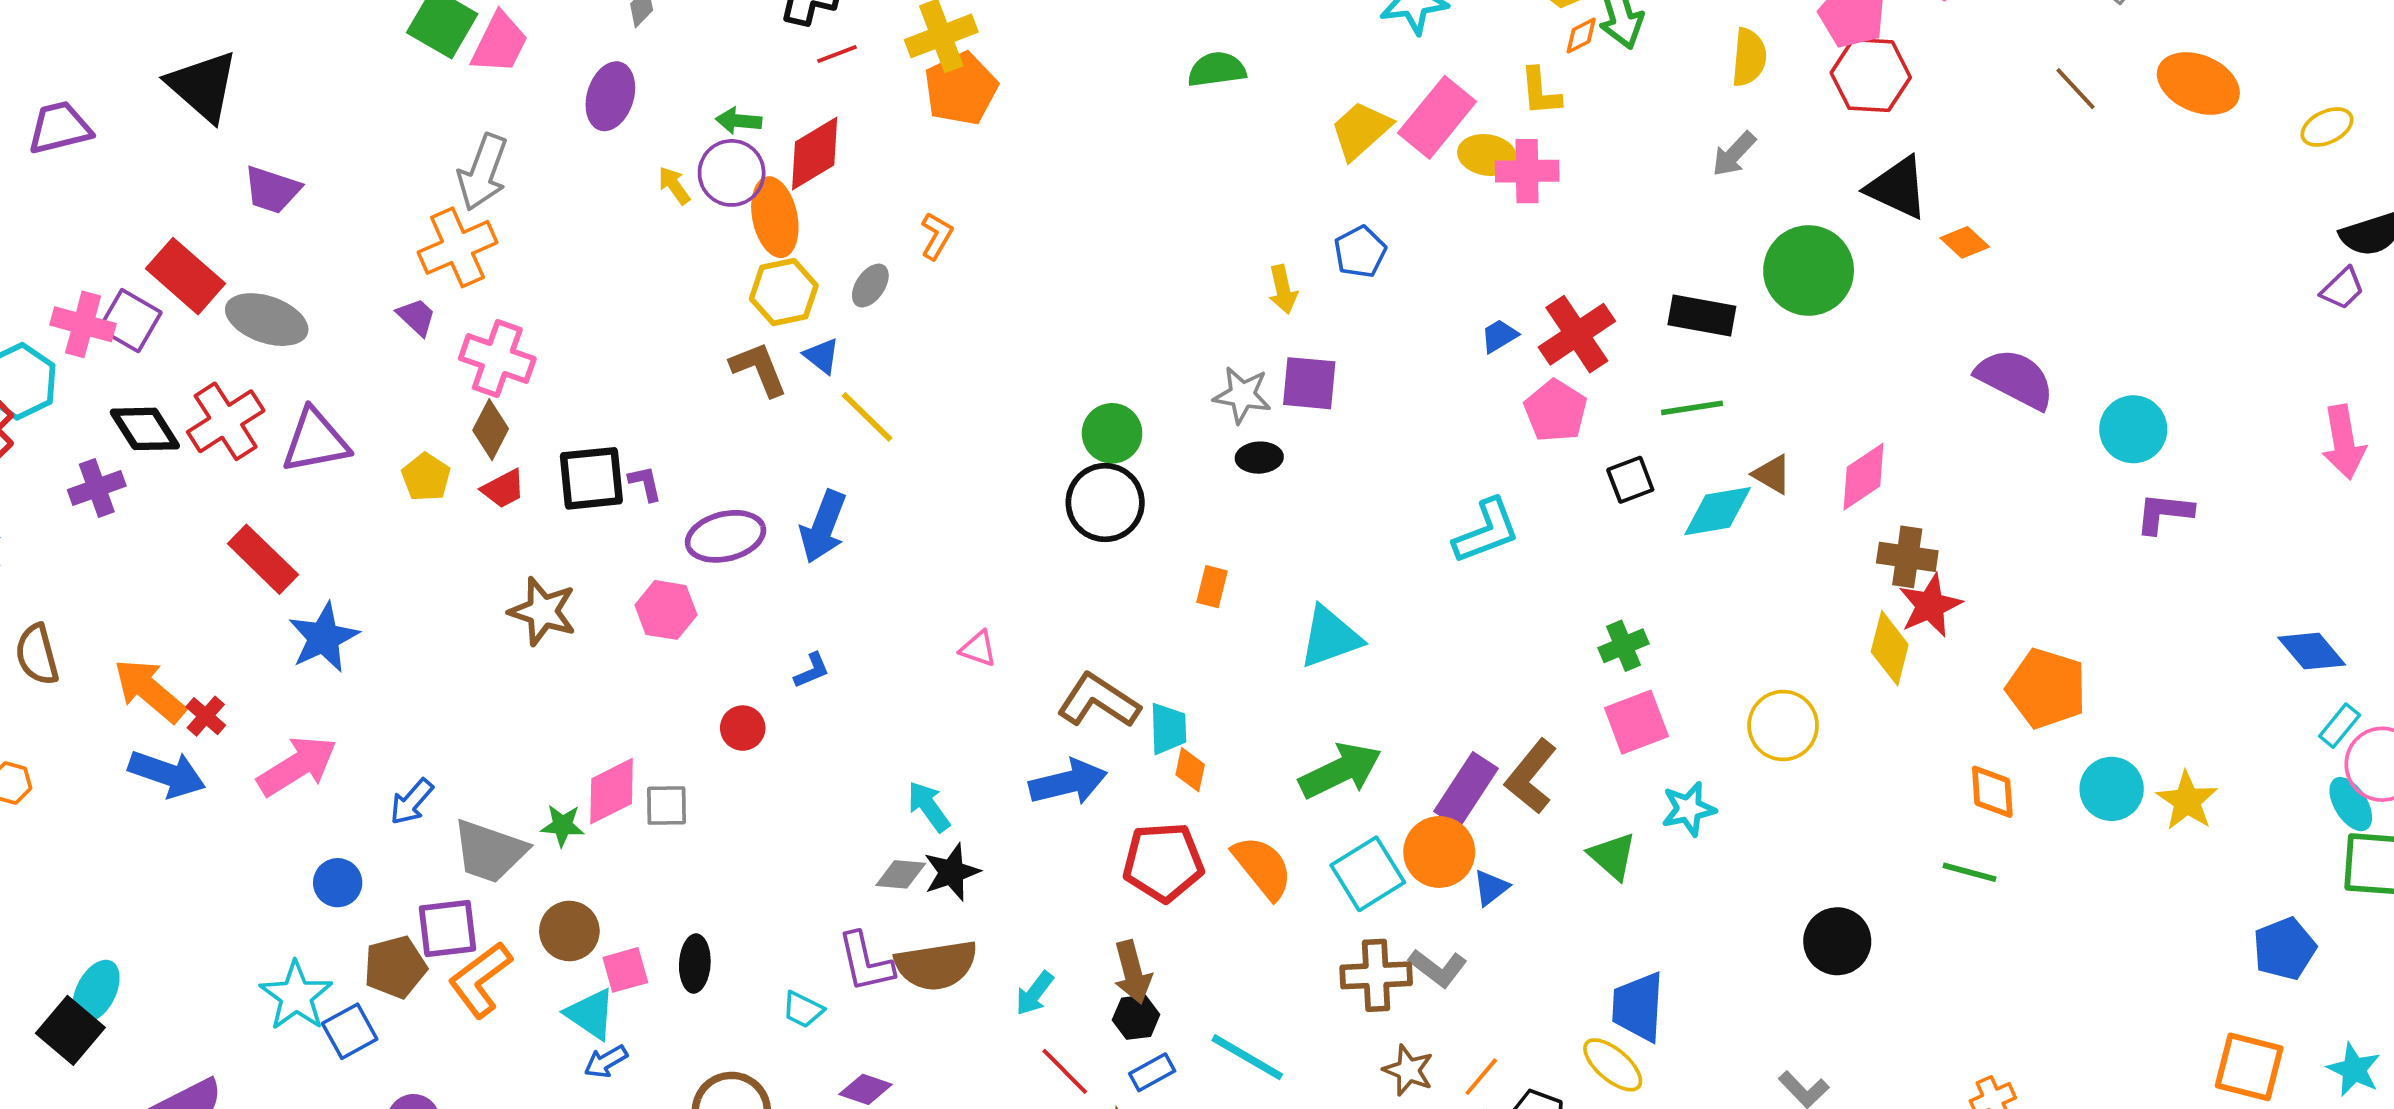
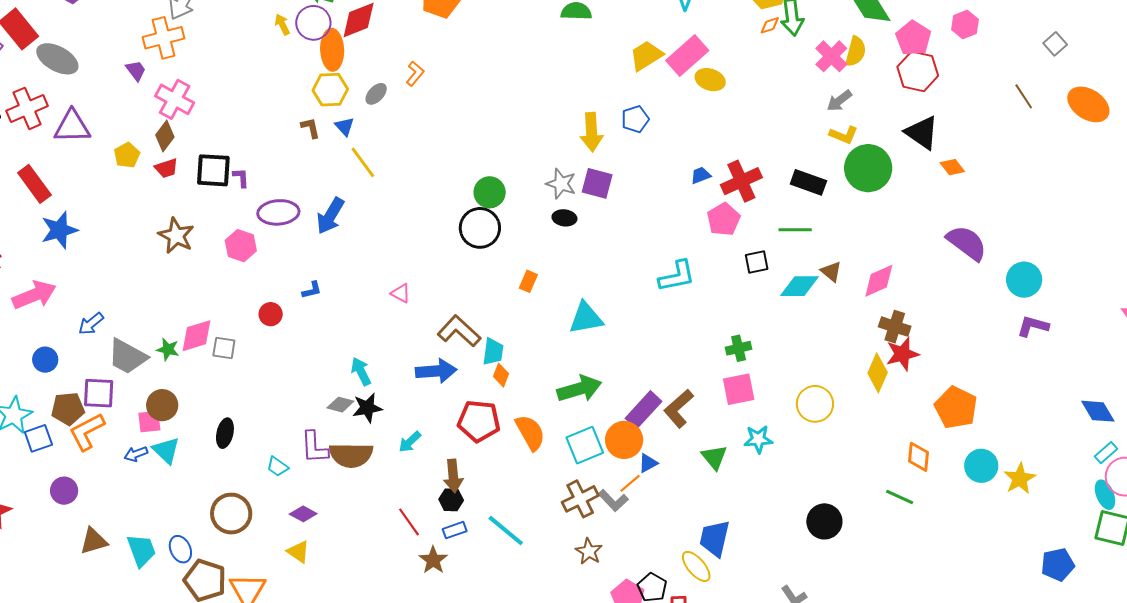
yellow L-shape: (1540, 92) -> (844, 135), moved, turned -72
pink cross: (1527, 171) -> (831, 56), moved, turned 36
yellow arrow: (1283, 289) -> (592, 132), size x1.5
brown L-shape: (759, 369) -> (310, 128), size x0.7
pink square: (625, 970) -> (149, 422), moved
brown cross: (1376, 975) -> (580, 499), turned -33
orange L-shape: (480, 980) -> (87, 432), moved
cyan arrow: (1034, 993) -> (410, 442), moved
blue arrow: (606, 1061) -> (136, 454), moved
orange line: (1481, 1077) -> (630, 483), moved

